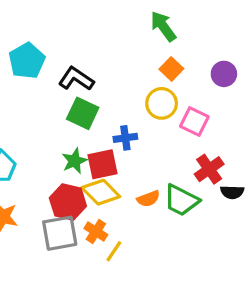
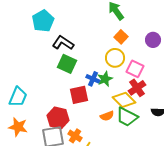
cyan pentagon: (27, 61) -> (43, 21), moved
blue cross: (125, 138) -> (93, 79), turned 32
green star: (75, 161) -> (105, 79), moved
red cross: (209, 169) -> (137, 88), moved
yellow diamond: (101, 192) -> (124, 100), moved

